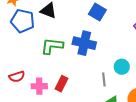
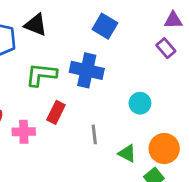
gray line: (104, 80) -> (94, 134), moved
red rectangle: (61, 84) -> (56, 112), moved

